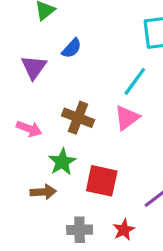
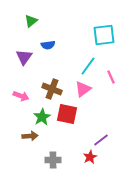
blue semicircle: (72, 48) -> (48, 45), turned 40
red square: (102, 181) -> (67, 114), moved
red star: (124, 230) -> (90, 157), moved

